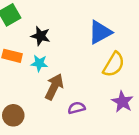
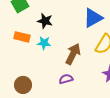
brown arrow: (54, 87) -> (73, 54), moved
purple semicircle: (77, 108) -> (66, 79), moved

